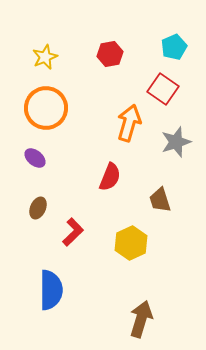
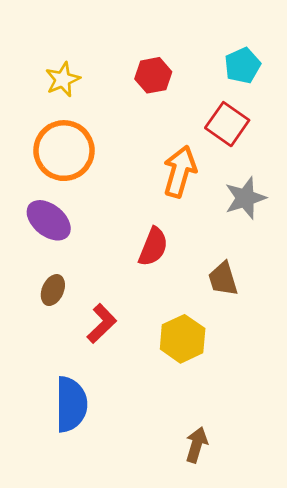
purple ellipse: (35, 158) -> (49, 220), size x1.5
brown arrow: (141, 319) -> (196, 445), size x0.7

